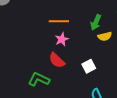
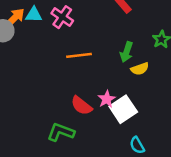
pink star: (62, 39) -> (107, 99), moved
white square: (89, 66) -> (123, 109), size x1.5

